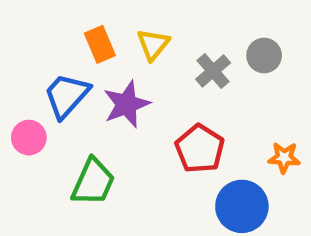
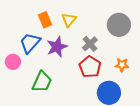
gray circle: (264, 55) -> (119, 25), size x1.5
gray cross: (213, 71) -> (90, 44), moved
orange star: (284, 158) -> (122, 65), moved

